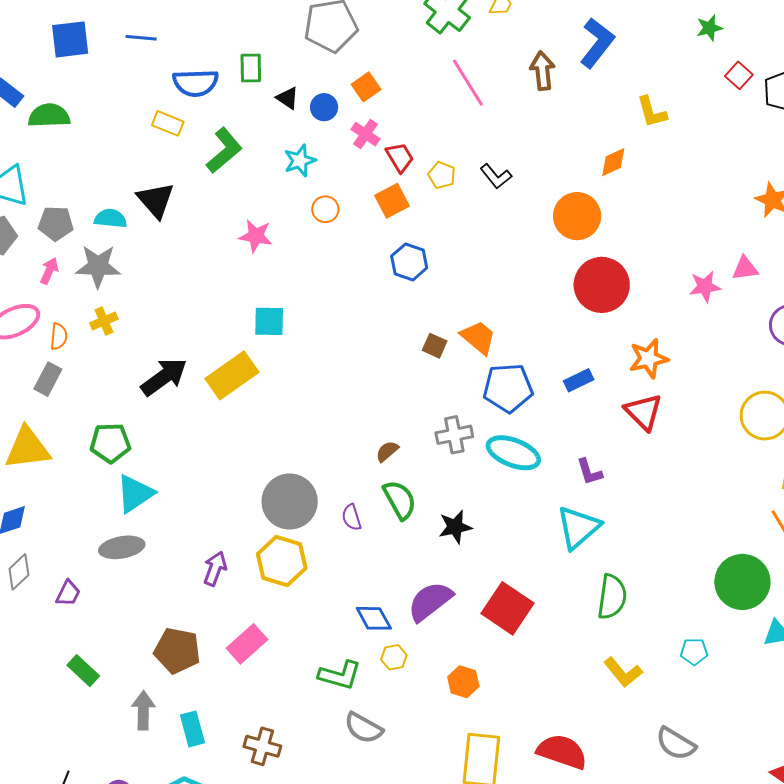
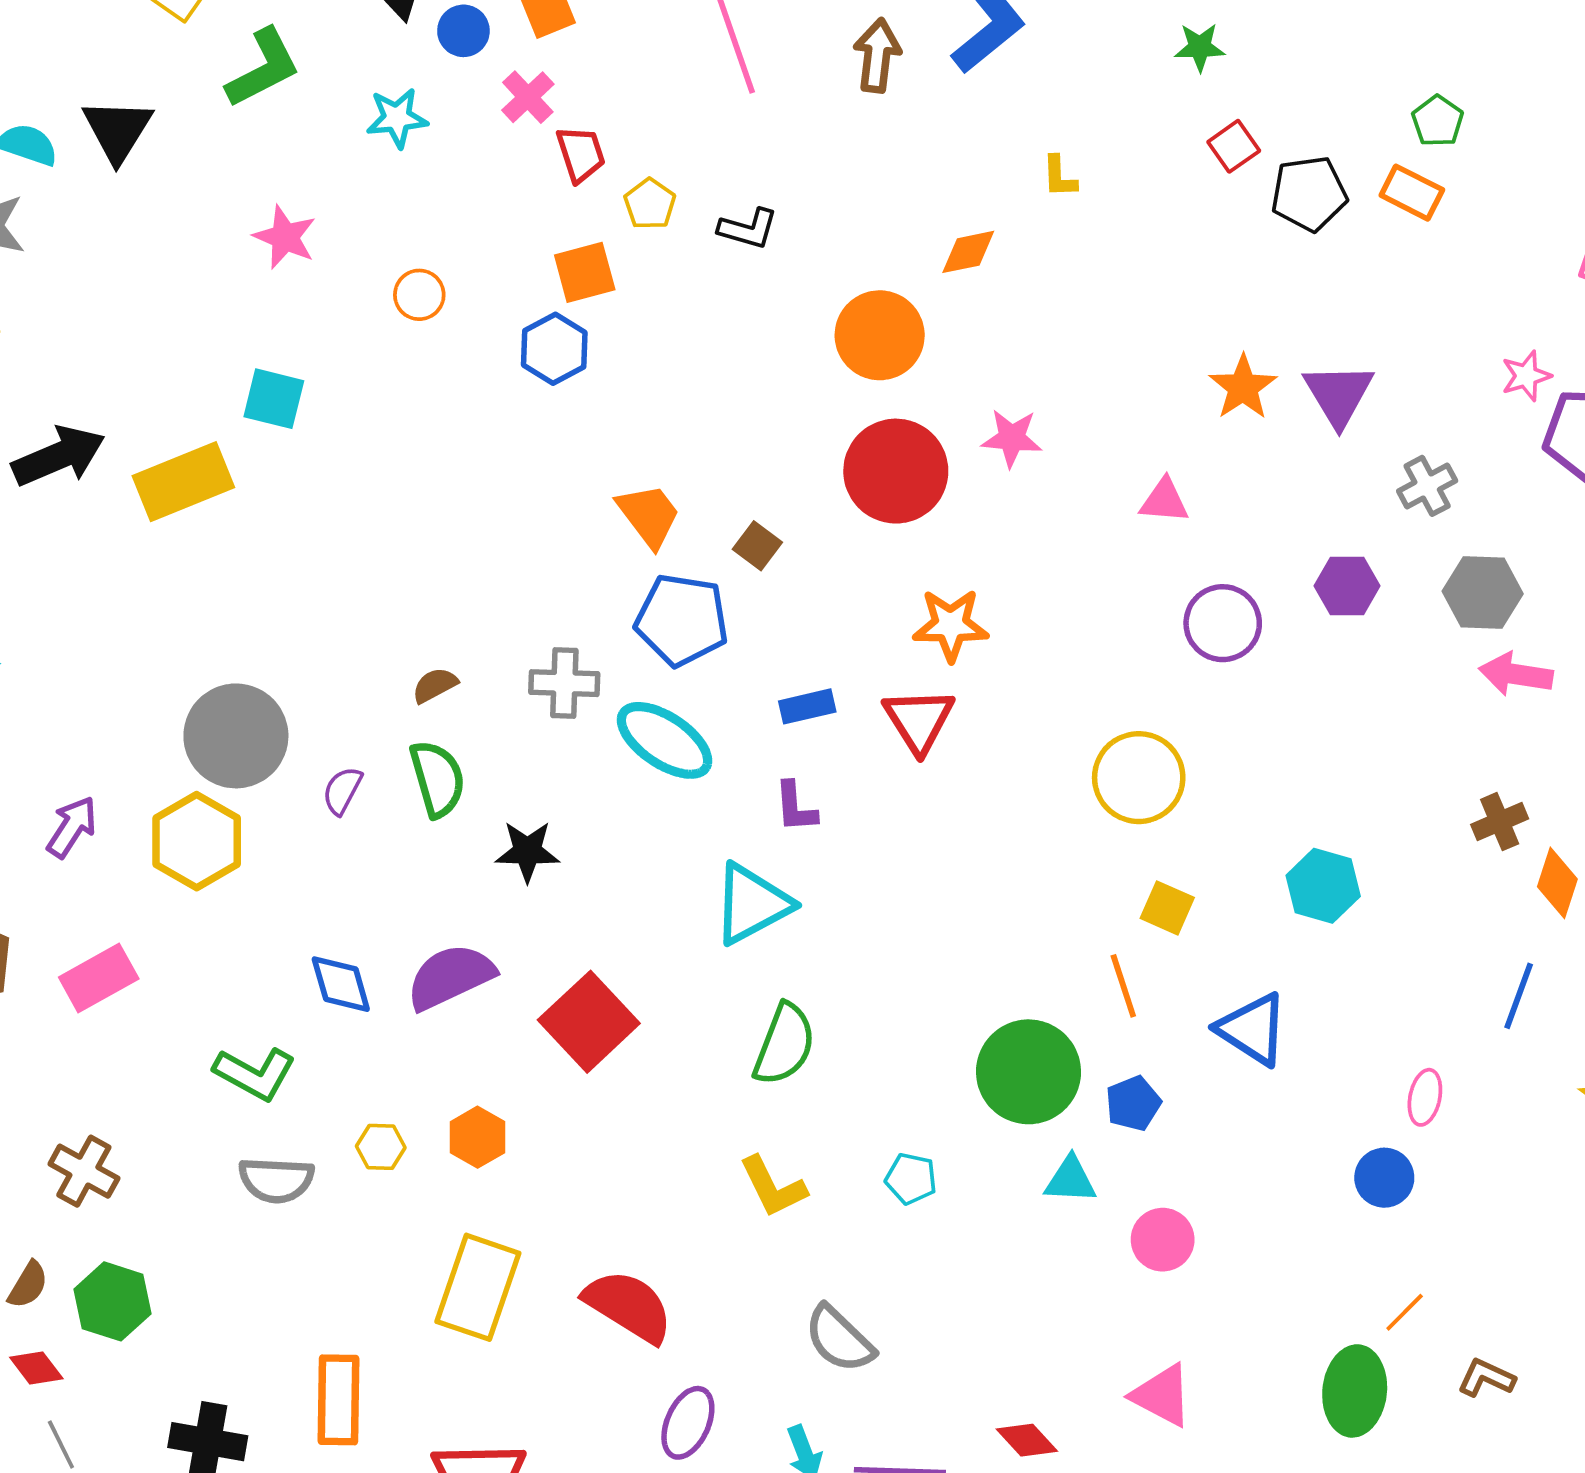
yellow L-shape: (652, 112) -> (1059, 177), size x0.7
black L-shape: (496, 176) -> (748, 229), turned -48
orange square: (392, 201) -> (585, 272), moved
orange circle: (325, 209) -> (419, 295), moved
pink star: (705, 286) -> (1012, 438), moved
brown square: (435, 346) -> (757, 546), moved
blue rectangle: (579, 380) -> (807, 706), moved
purple semicircle: (352, 517) -> (342, 791), turned 32
yellow hexagon: (394, 657) -> (381, 1147), moved
gray semicircle: (364, 728) -> (276, 1180), turned -39

